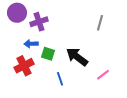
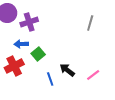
green square: (48, 54) -> (38, 54), turned 32
black arrow: (77, 57) -> (67, 70), moved, size x0.7

